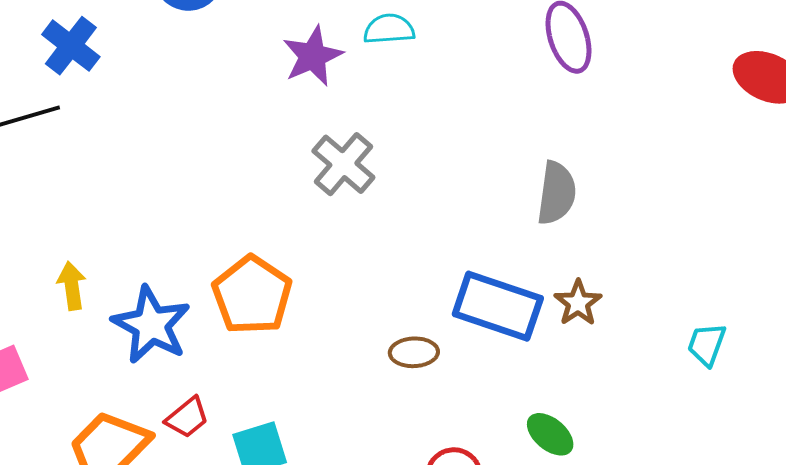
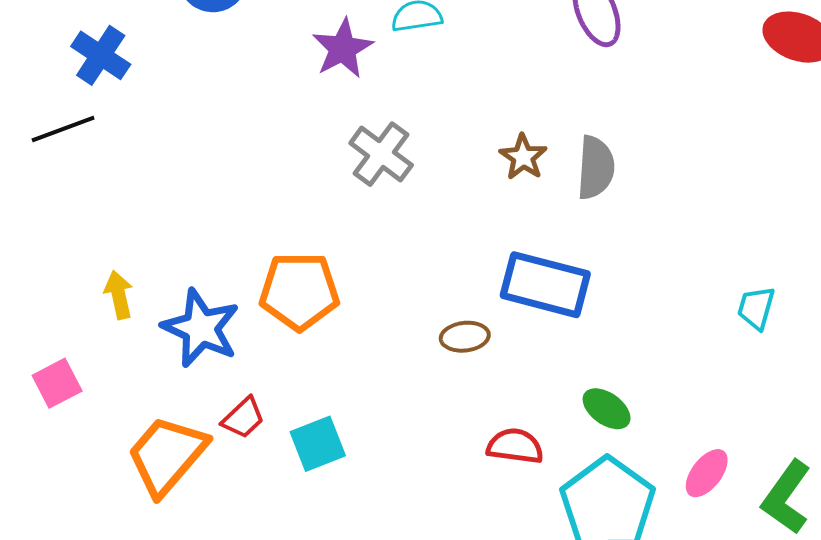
orange pentagon: (252, 295) -> (299, 291), turned -30
brown star: (578, 303) -> (523, 157), moved

